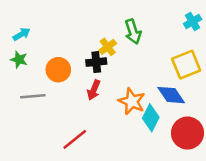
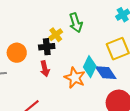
red arrow: (94, 90) -> (45, 69), turned -35
cyan diamond: (151, 118) -> (90, 67), moved

